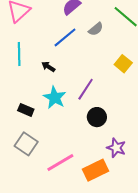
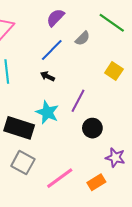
black arrow: (48, 67) -> (47, 76), moved
black rectangle: (26, 110) -> (19, 128), size x1.8
orange rectangle: (96, 170) -> (96, 182), size x0.7

